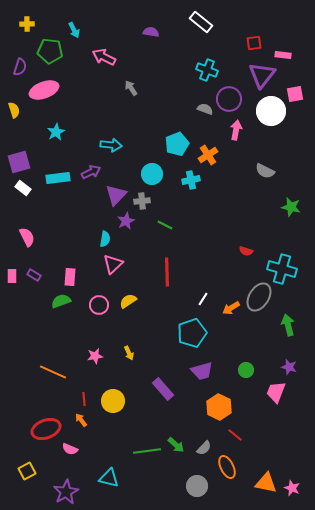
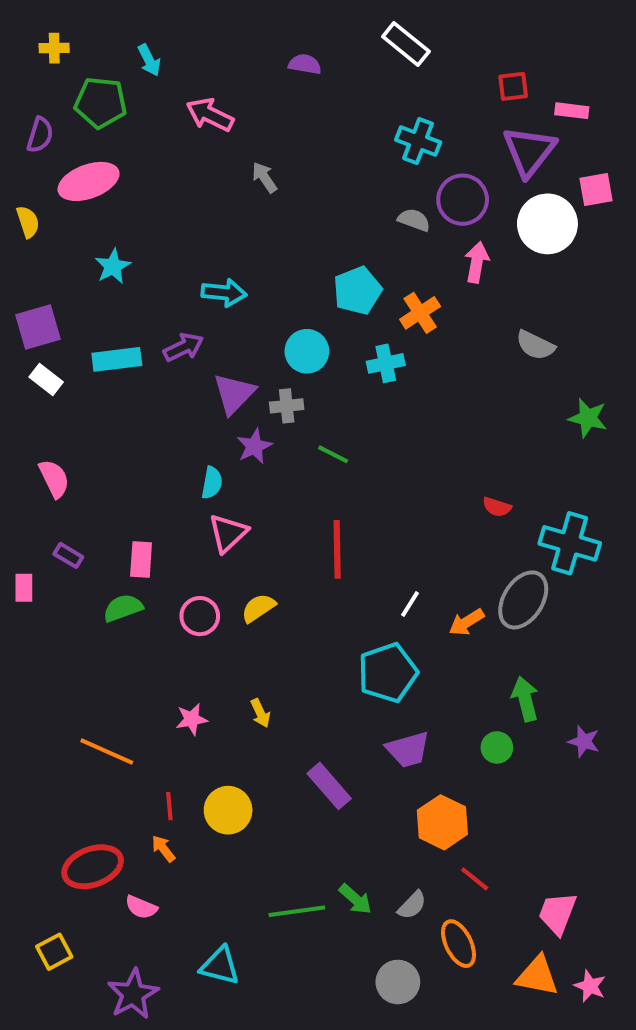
pink rectangle: (12, 276) -> (24, 588), moved
green arrow: (288, 325) -> (525, 699), moved
pink trapezoid: (276, 392) -> (558, 913), moved

